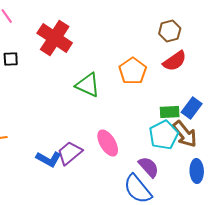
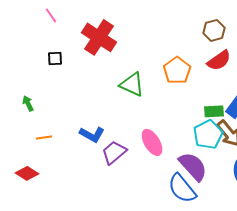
blue L-shape: (49, 159) -> (92, 134), moved
purple semicircle: (149, 167) -> (193, 166), size x1.4

